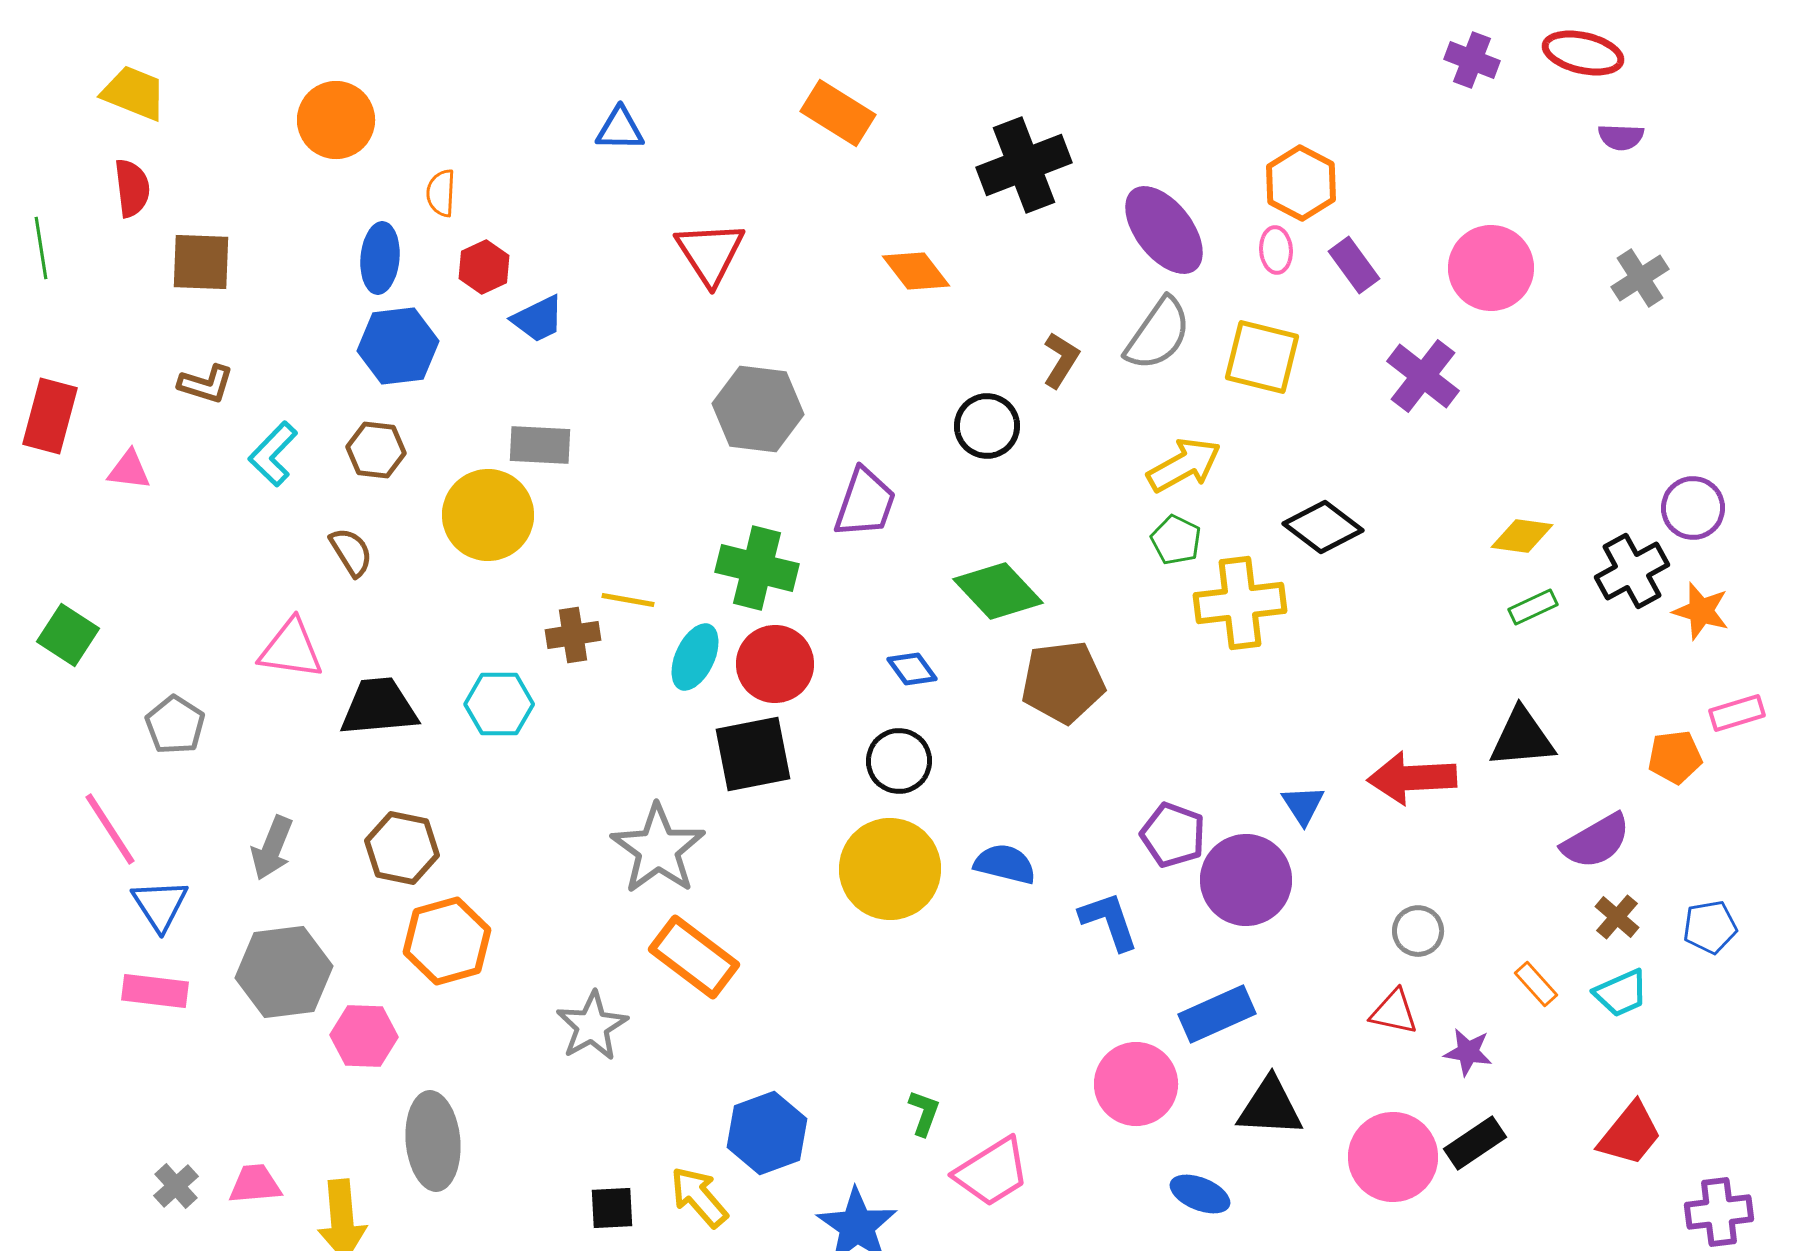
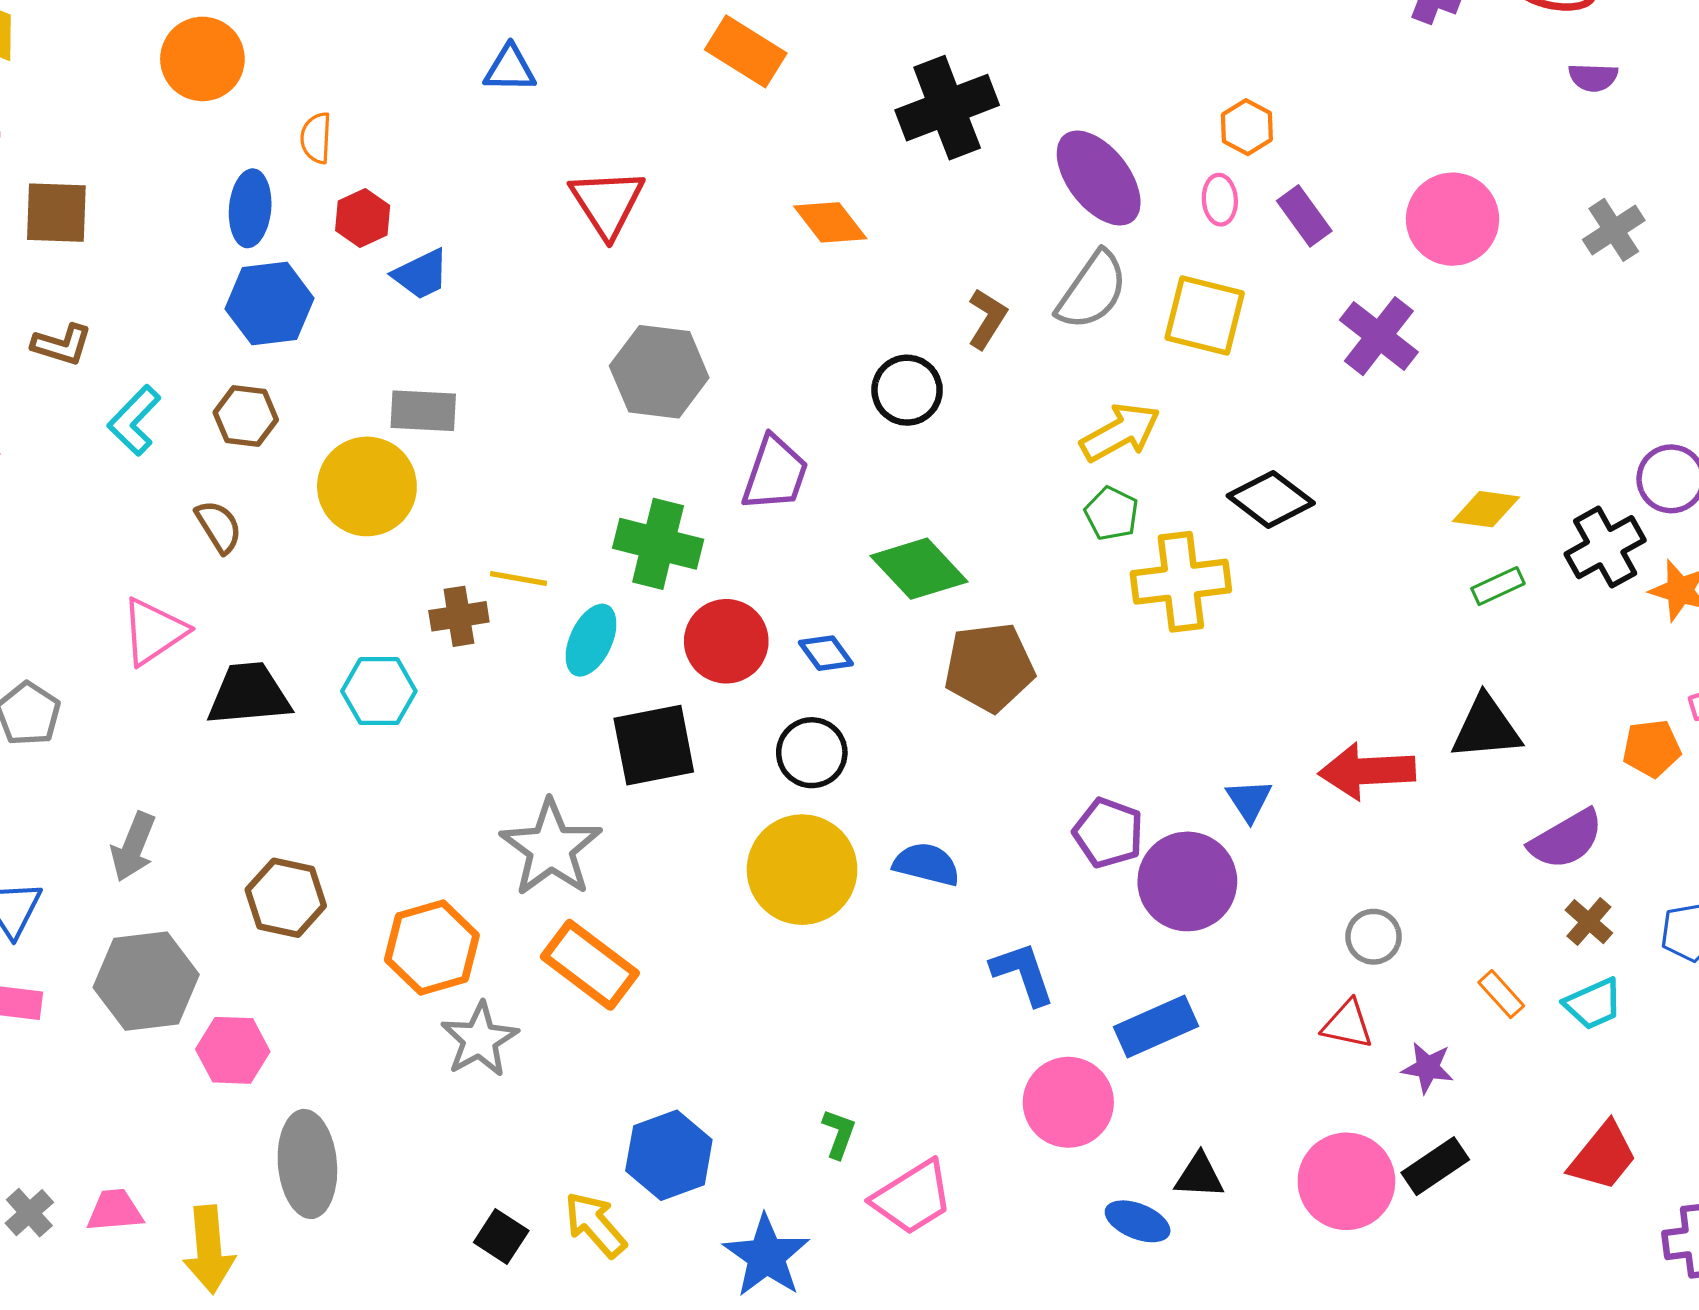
orange hexagon: (1301, 183) -> (1247, 127), size x0.7
pink triangle: (291, 649) -> (154, 631), turned -42
red circle: (775, 664) -> (726, 641), moved
brown hexagon: (402, 848) -> (286, 898), moved
blue L-shape: (1109, 921) -> (1023, 973), moved
orange hexagon: (447, 941) -> (432, 948), moved
black triangle: (1270, 1107) -> (1199, 1176), moved, size x0.7
black square: (612, 1208) -> (501, 1236), turned 36

